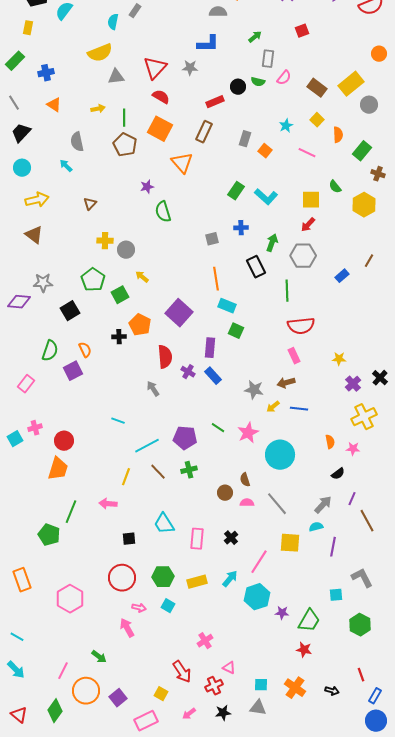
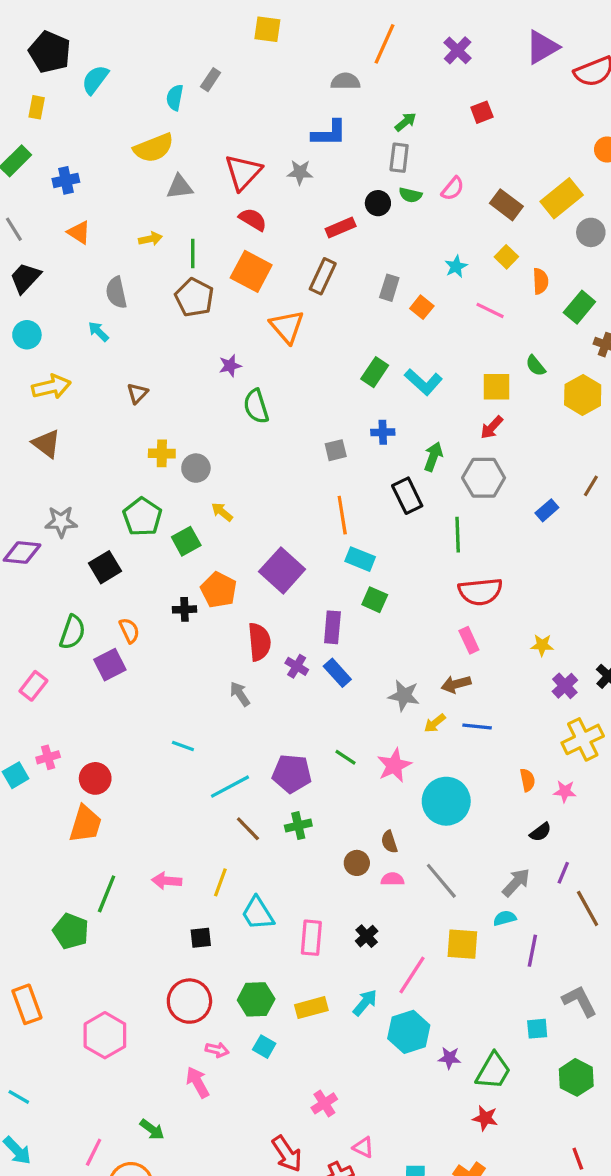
gray rectangle: (268, 59) -> (399, 158), moved
yellow line: (126, 477) -> (220, 882), moved

